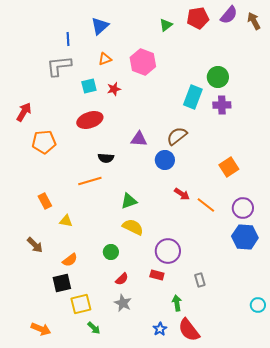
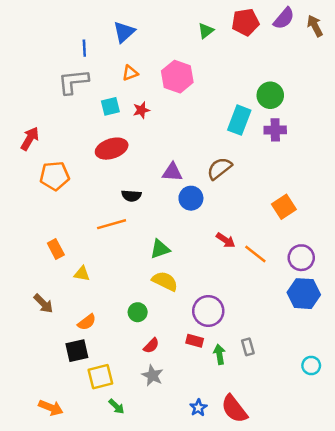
blue circle: (165, 160) -> (191, 198), moved
green arrow: (177, 303) -> (219, 354), moved
cyan circle: (258, 305) -> (311, 366), moved

